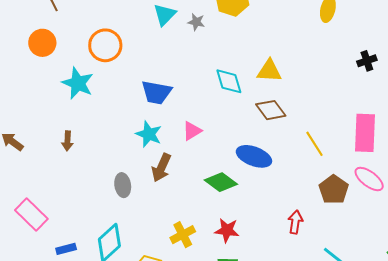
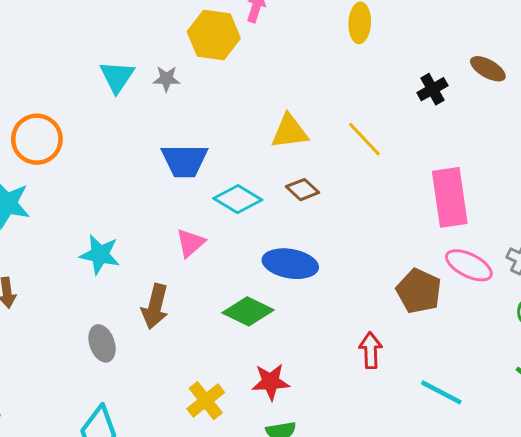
cyan diamond: (229, 81) -> (238, 199), moved, turned -32
blue trapezoid: (156, 92) -> (185, 161), moved
brown diamond: (271, 110) -> (303, 190), size x0.7
cyan star: (149, 134) -> (100, 255), moved
yellow line: (314, 144) -> (364, 139), moved

